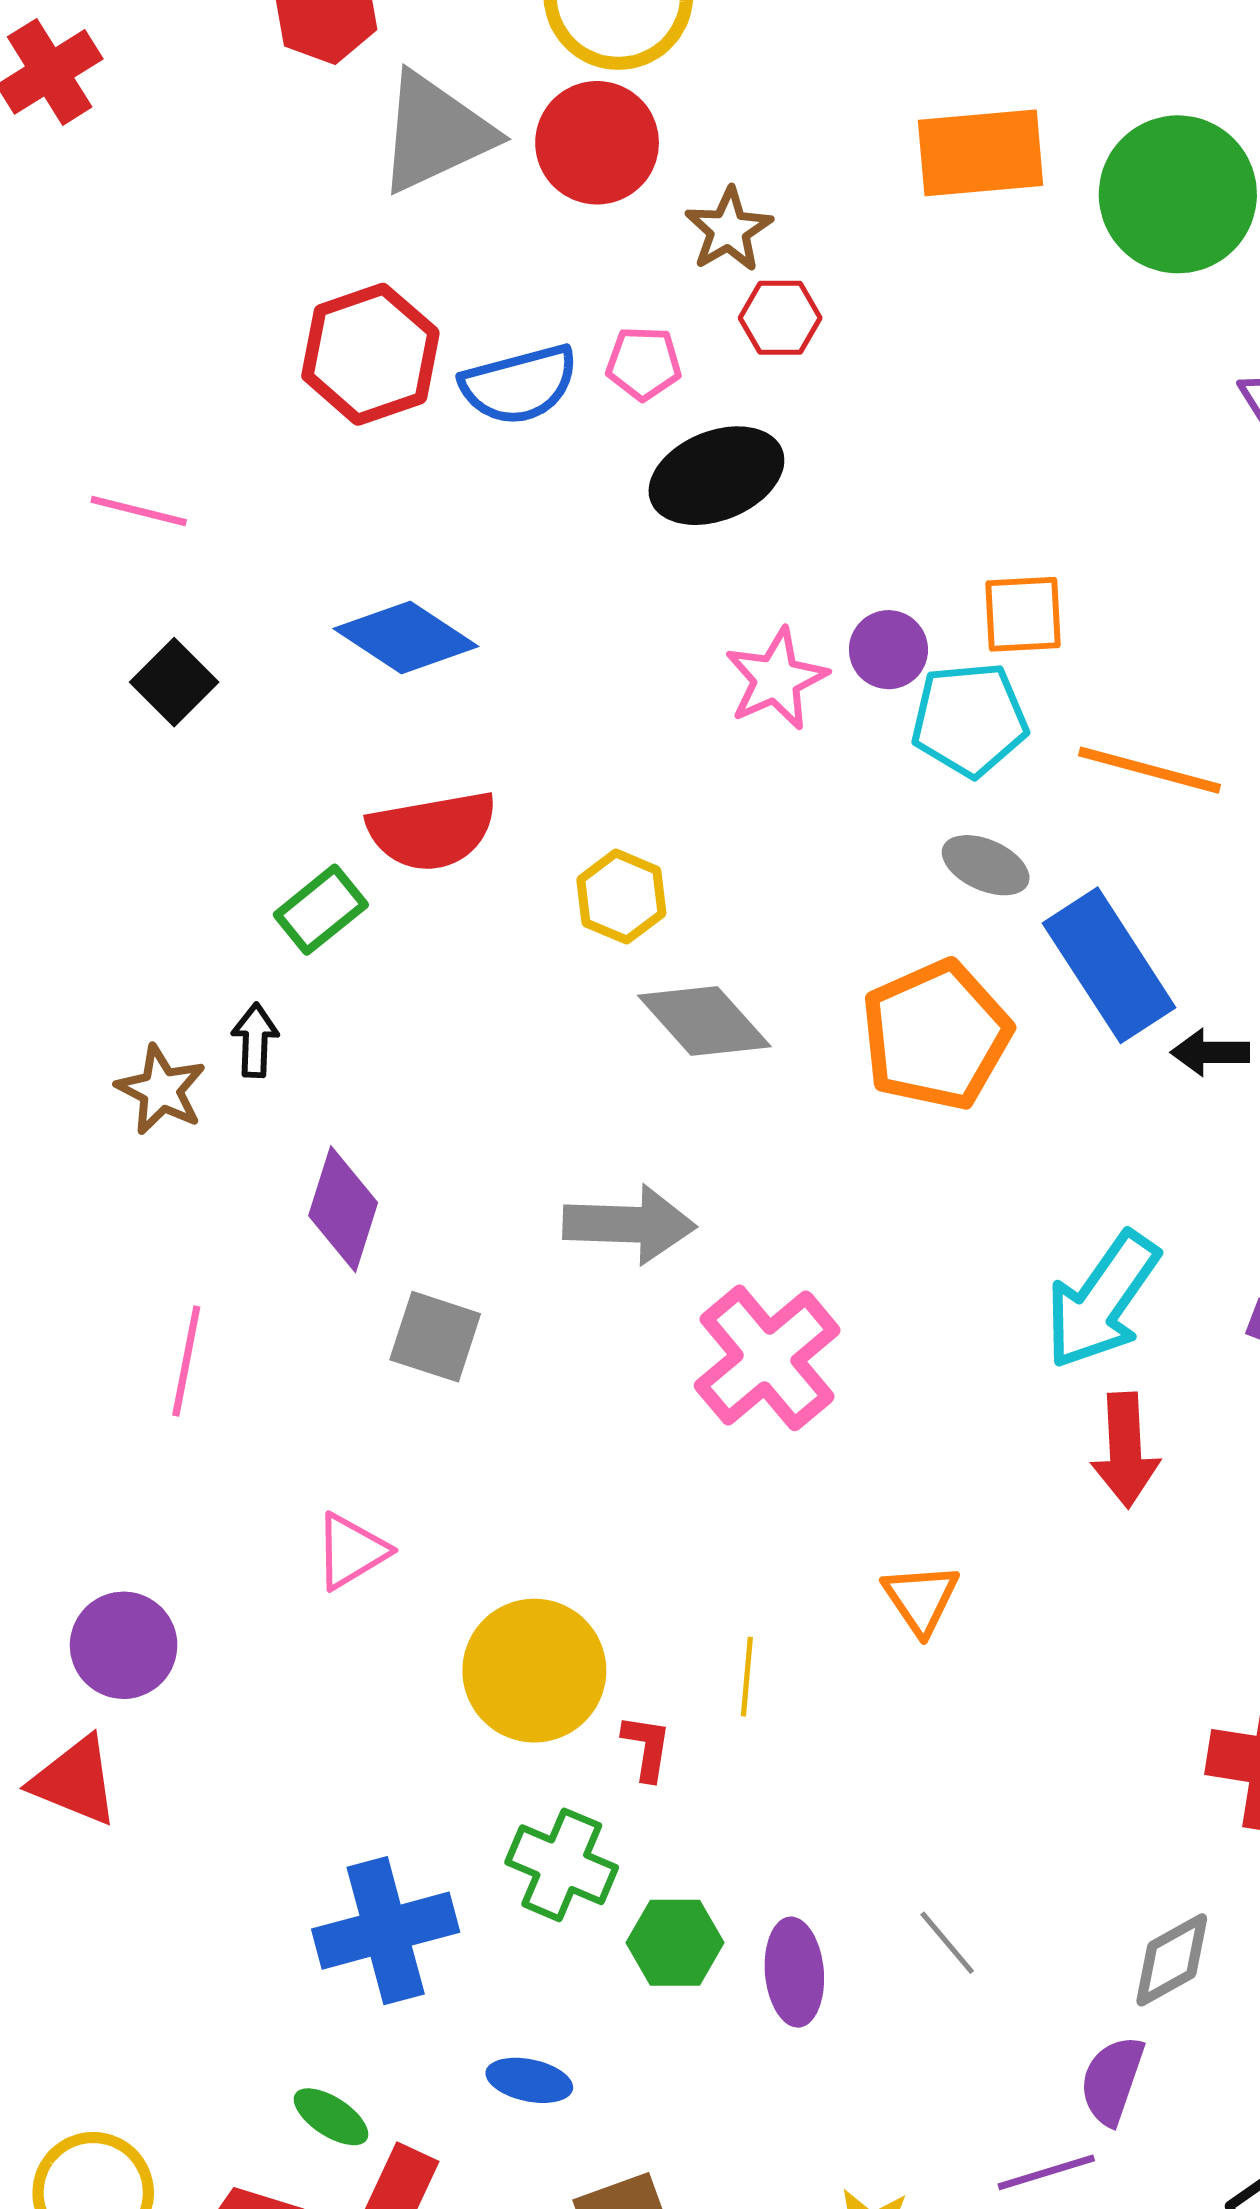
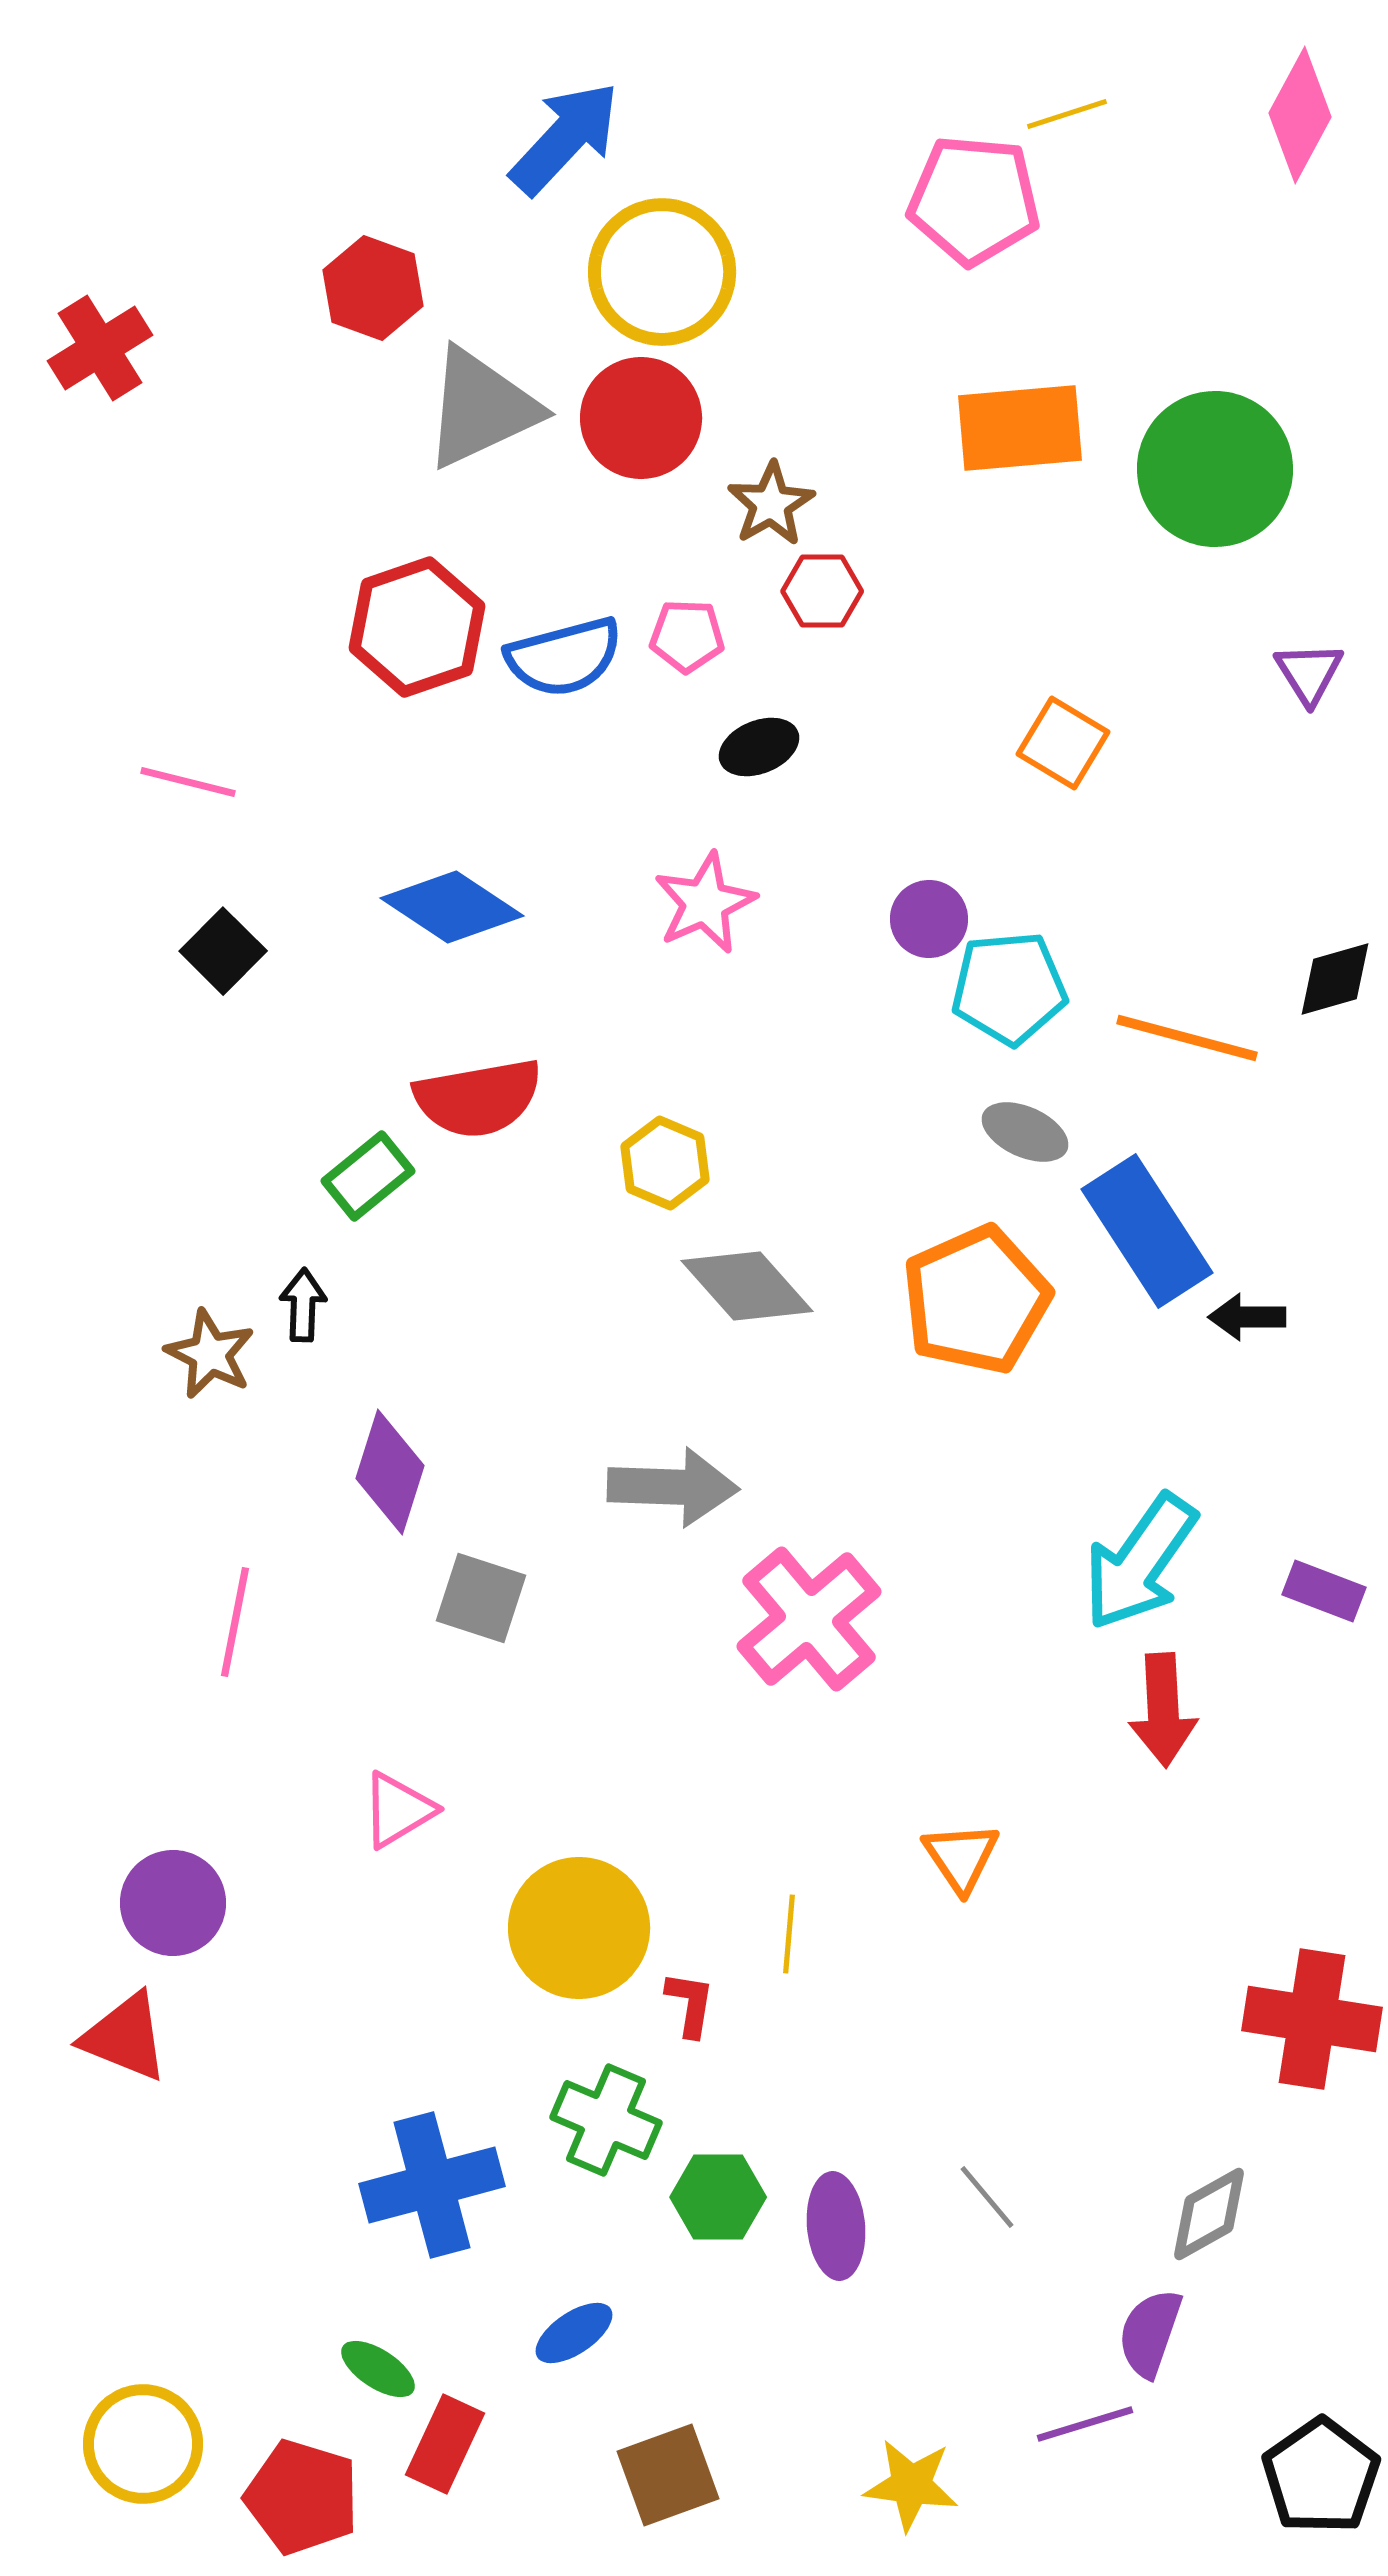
black ellipse: (716, 476) -> (759, 747), size x0.6
orange square: (1023, 614) -> (1063, 743), moved, turned 34
pink star: (776, 679) -> (705, 903), moved
blue ellipse: (529, 2080) -> (574, 2333), turned -46

